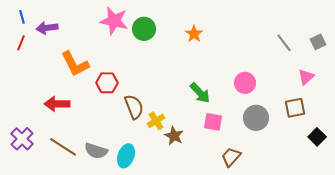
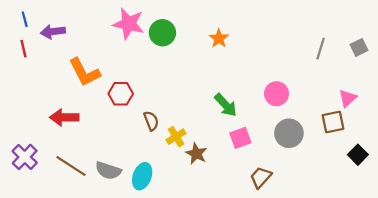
red line: (21, 43) -> (24, 49), turned -35
gray line: (284, 43) -> (321, 49), turned 54
pink triangle: (306, 77) -> (348, 98), moved
brown semicircle: (134, 107) -> (151, 121), size x0.7
pink square: (213, 122) -> (240, 138), turned -30

